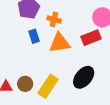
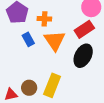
orange triangle: (60, 43) -> (55, 41), turned -45
black ellipse: (84, 77) -> (83, 56), moved

